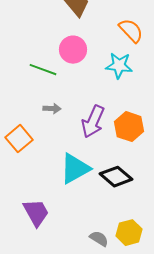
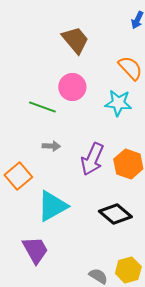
cyan triangle: (75, 169) -> (52, 206), moved

